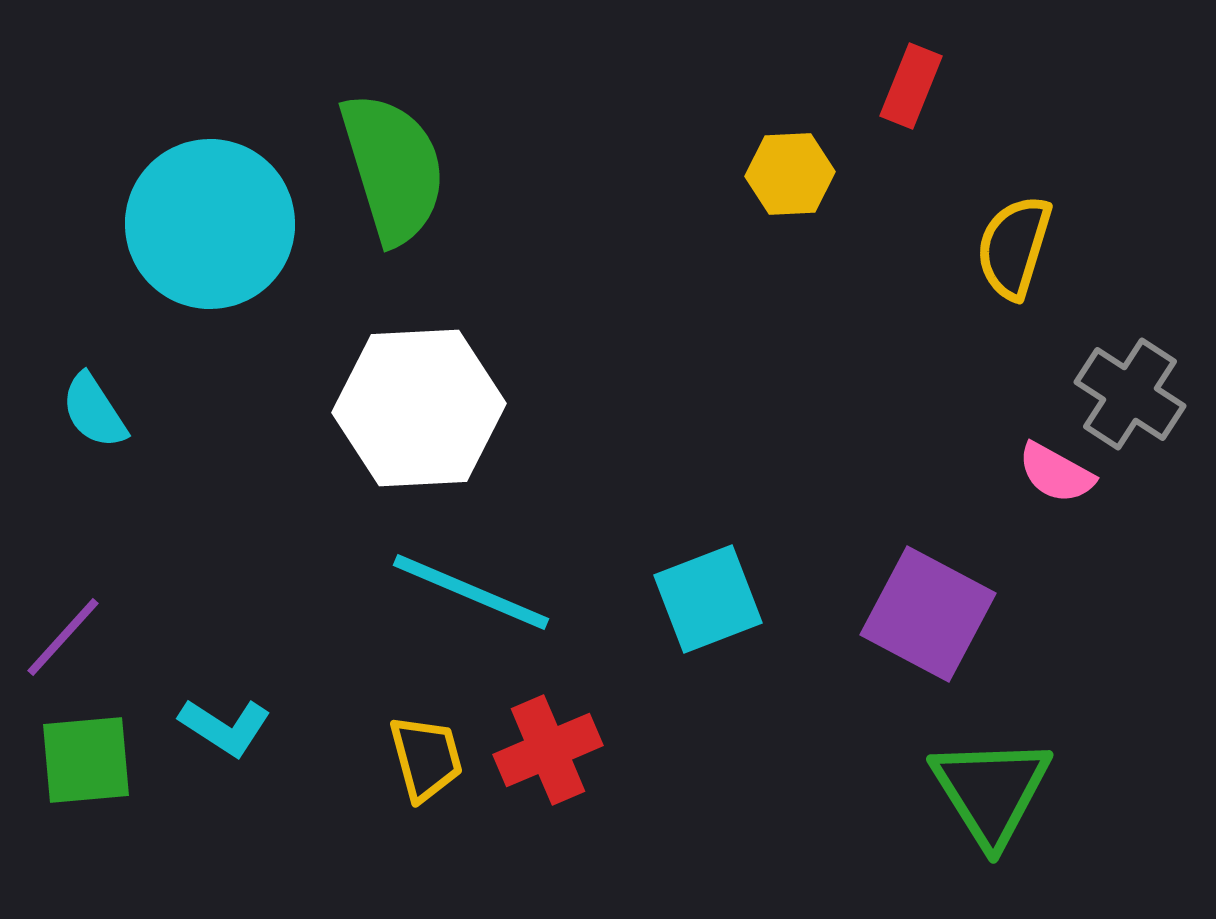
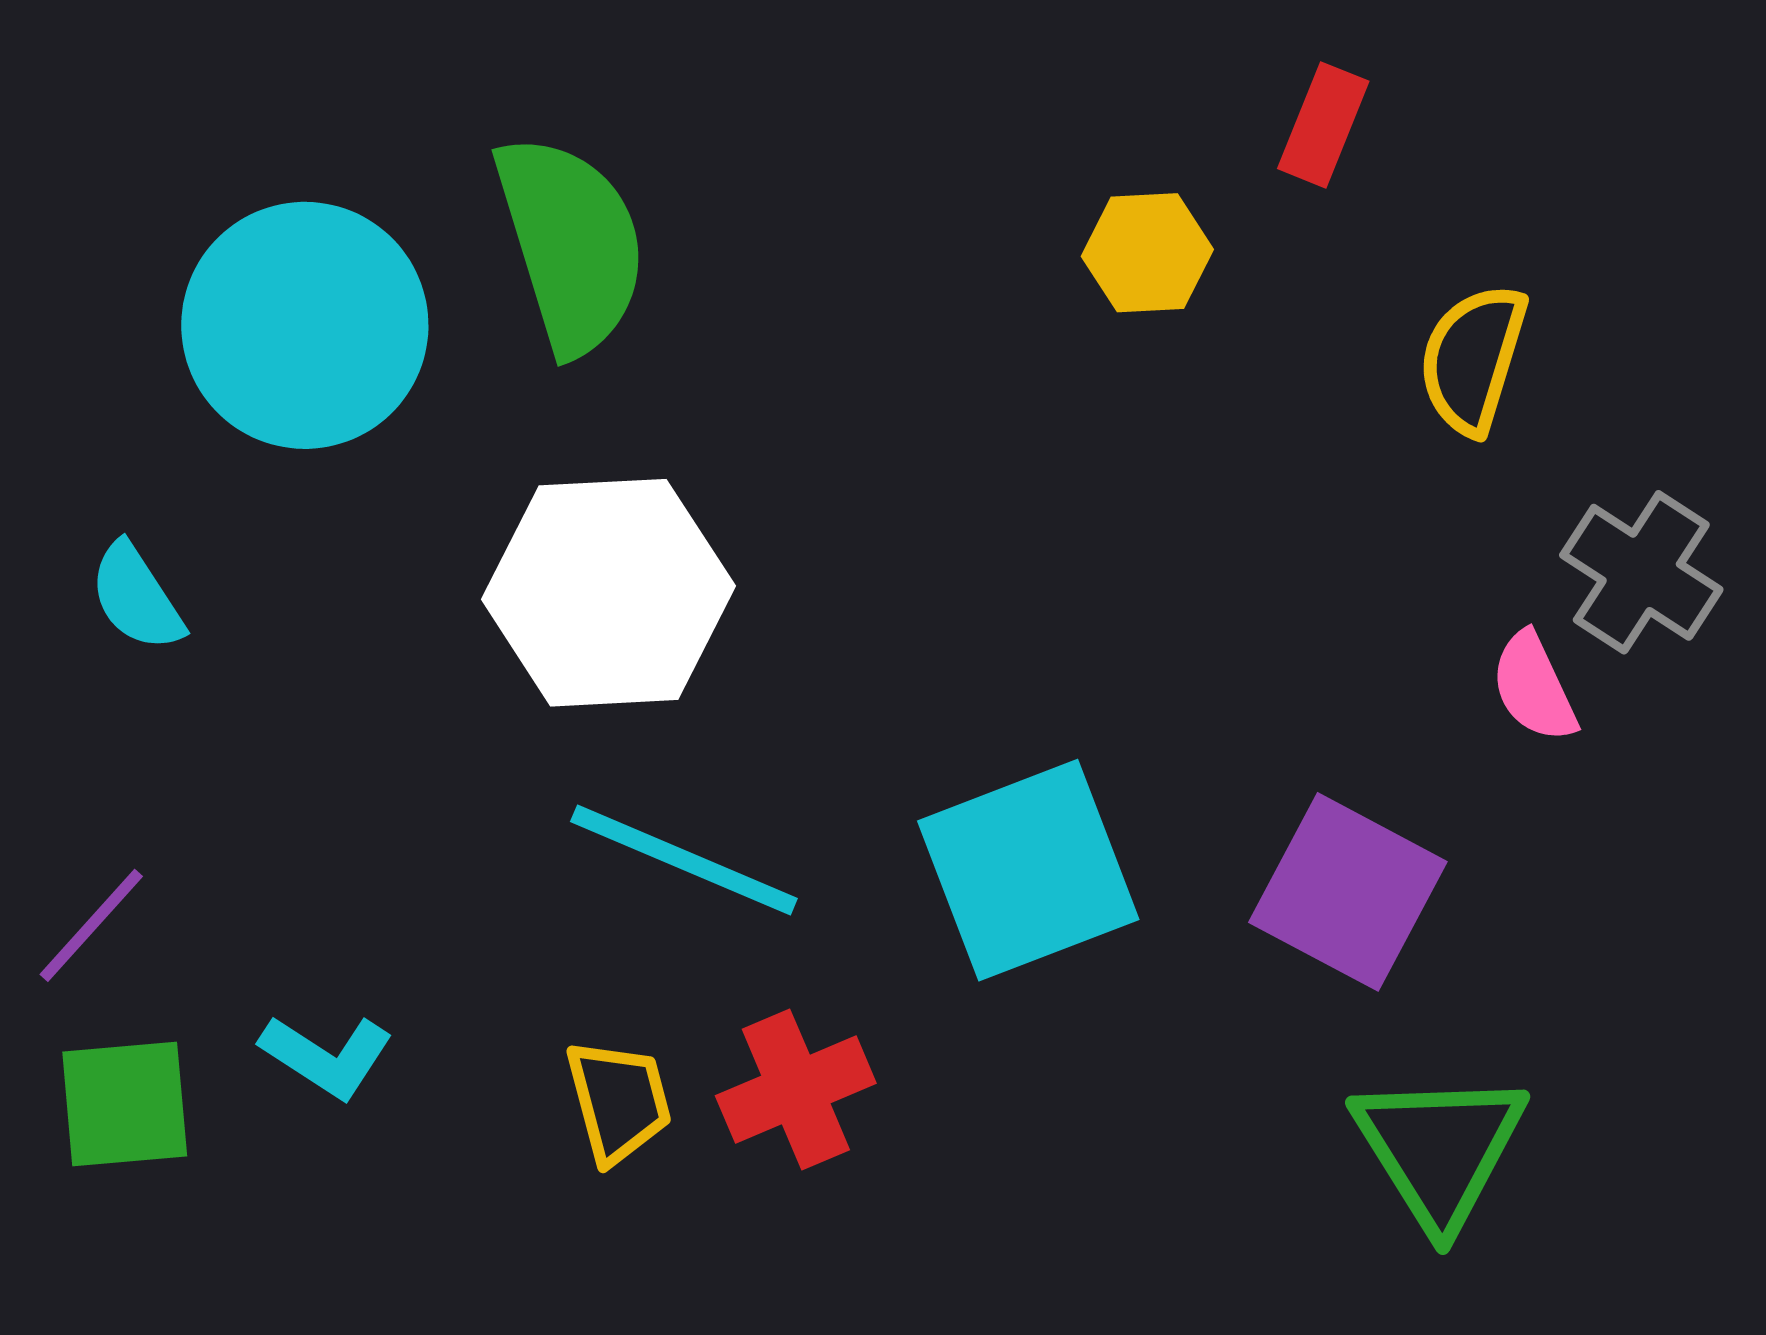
pink semicircle: (1056, 473) -> (1534, 687), turned 36
cyan square: (708, 599) -> (1028, 870), size x1.4

